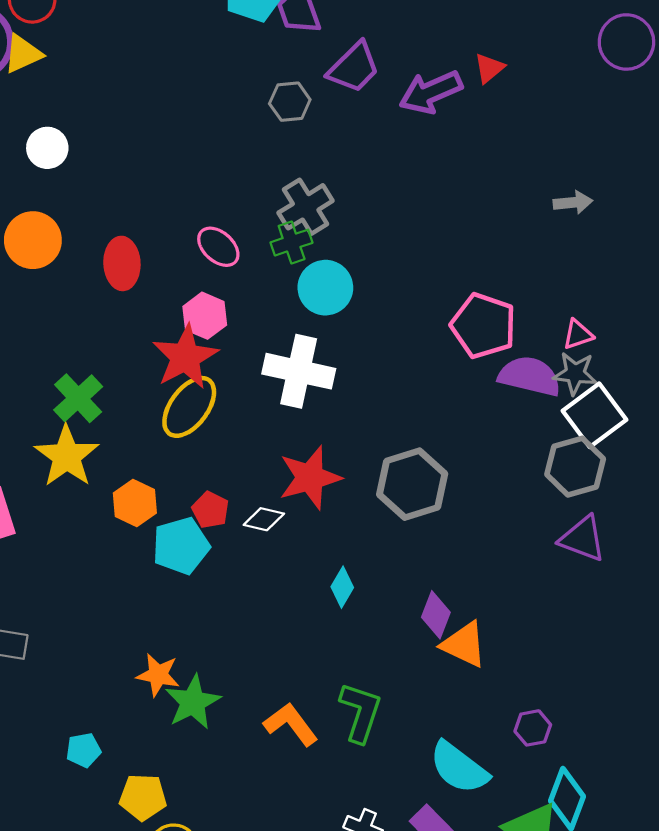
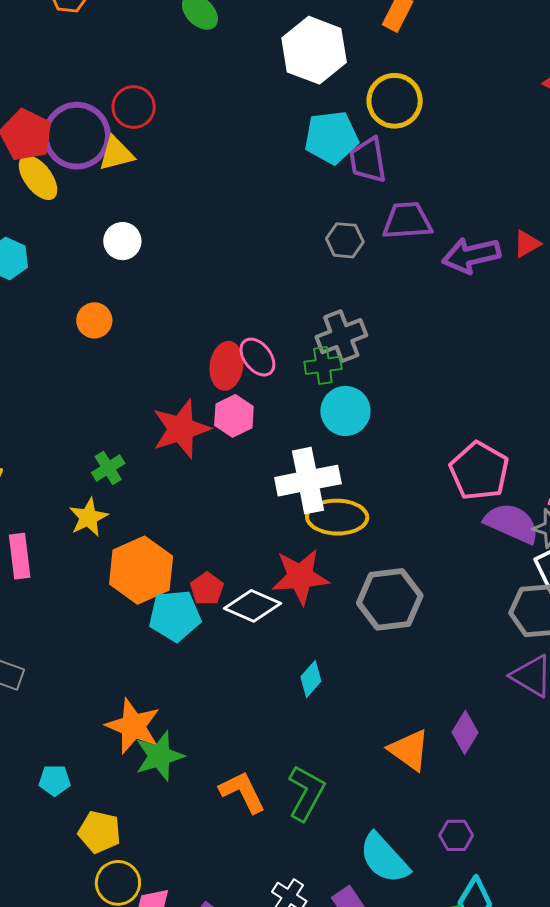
purple trapezoid: (354, 68) -> (407, 221), turned -150
orange circle: (33, 240) -> (94, 320), size x0.7
red ellipse: (122, 263) -> (226, 366), moved
red star: (185, 357) -> (181, 429), moved
white cross: (299, 371) -> (308, 481), turned -34
green cross: (78, 398) -> (108, 468), size x0.7
yellow ellipse: (189, 407) -> (337, 517), moved, turned 44
yellow star: (67, 456) -> (88, 517), size x0.7
orange hexagon: (135, 503) -> (141, 570), size x1.6
white diamond: (264, 519) -> (253, 606), size x1.5
purple diamond: (436, 615) -> (465, 732), moved
orange star: (158, 675) -> (133, 726), size x1.4

